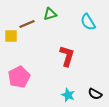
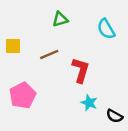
brown line: (27, 24) -> (49, 54), moved
cyan star: (68, 95) -> (89, 103), moved

